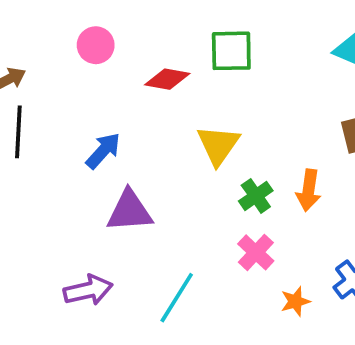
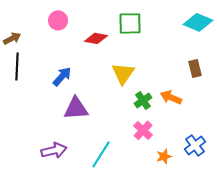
orange arrow: (309, 190) -> (171, 97), turned 105

